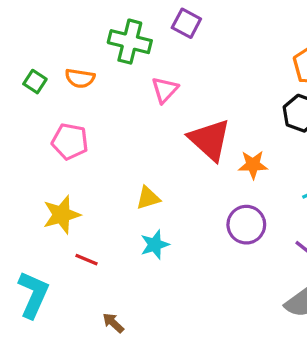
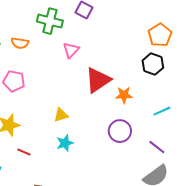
red triangle: (210, 140) -> (98, 80), turned 44

